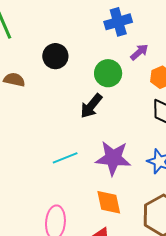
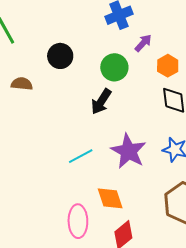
purple star: (113, 158) -> (129, 151), turned 30
orange diamond: (109, 202) -> (110, 198), moved

